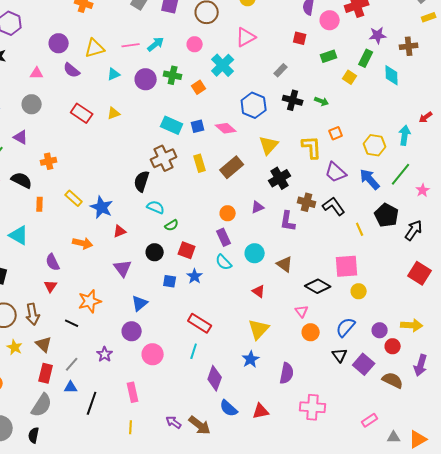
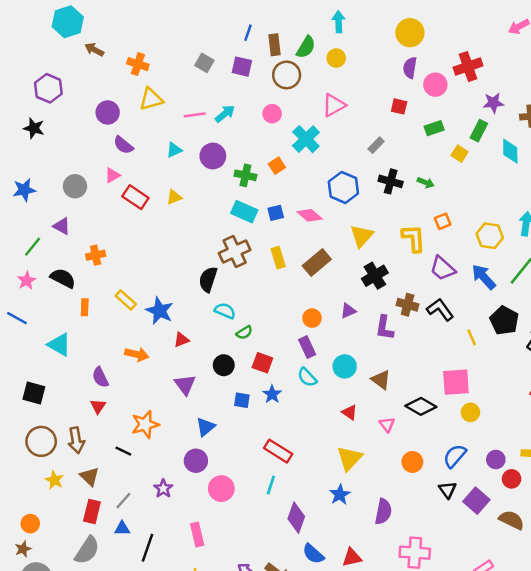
yellow triangle: (95, 48) -> (151, 99), moved
pink triangle: (37, 73) -> (112, 175), moved, turned -32
green cross: (173, 75) -> (245, 175), moved
pink triangle: (302, 311) -> (387, 424), moved

